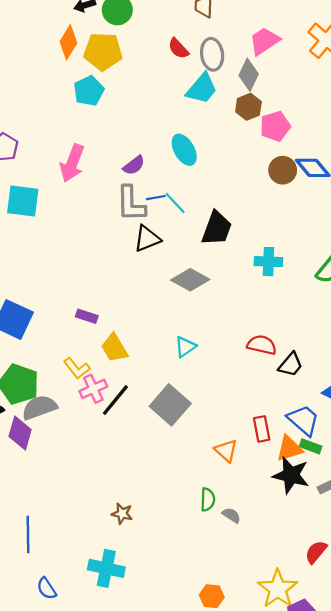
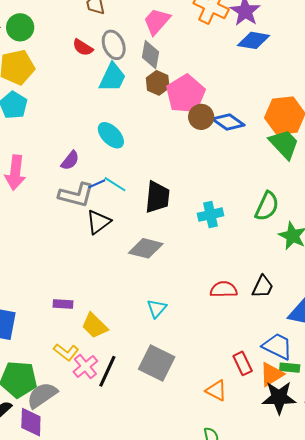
pink pentagon: (275, 126) -> (186, 94), size x1.4
brown circle: (283, 170) -> (201, 117), moved
gray L-shape: (131, 204) -> (76, 195), turned -60
black trapezoid: (291, 365) -> (263, 287), moved

